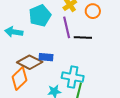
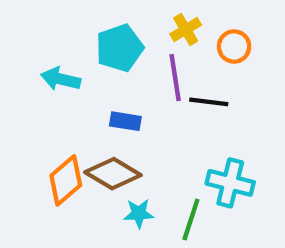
blue rectangle: (46, 57) -> (125, 121), moved
brown diamond: (30, 62) -> (113, 174), moved
cyan cross: (73, 77) -> (230, 183), moved

